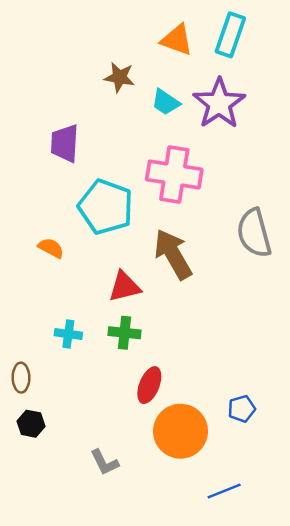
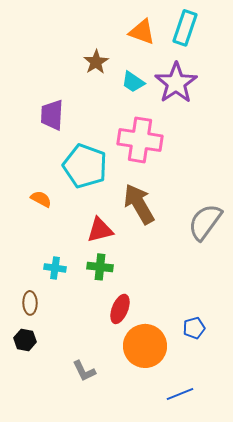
brown star: (119, 77) -> (96, 62), turned 30
gray semicircle: (254, 233) -> (205, 222), moved, turned 51
brown ellipse: (21, 378) -> (30, 303), moved

